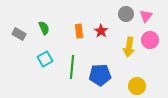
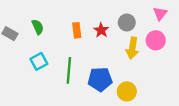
gray circle: (126, 14) -> (127, 22), moved
pink triangle: (146, 16) -> (160, 14), moved
yellow circle: (137, 86) -> (127, 91), moved

